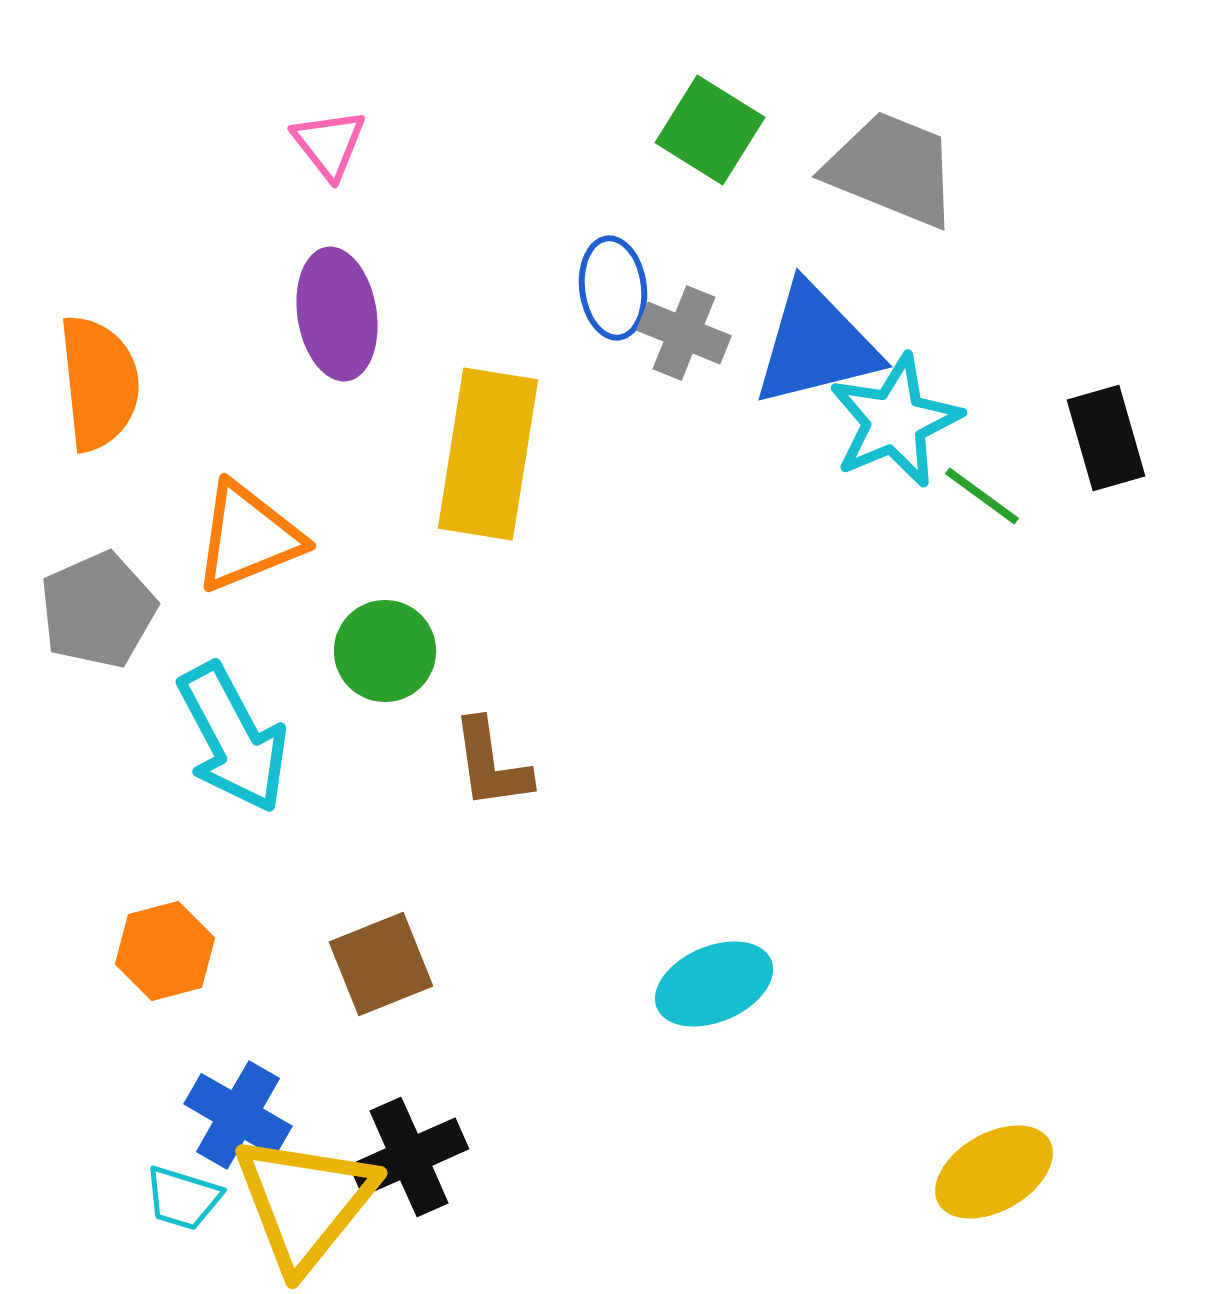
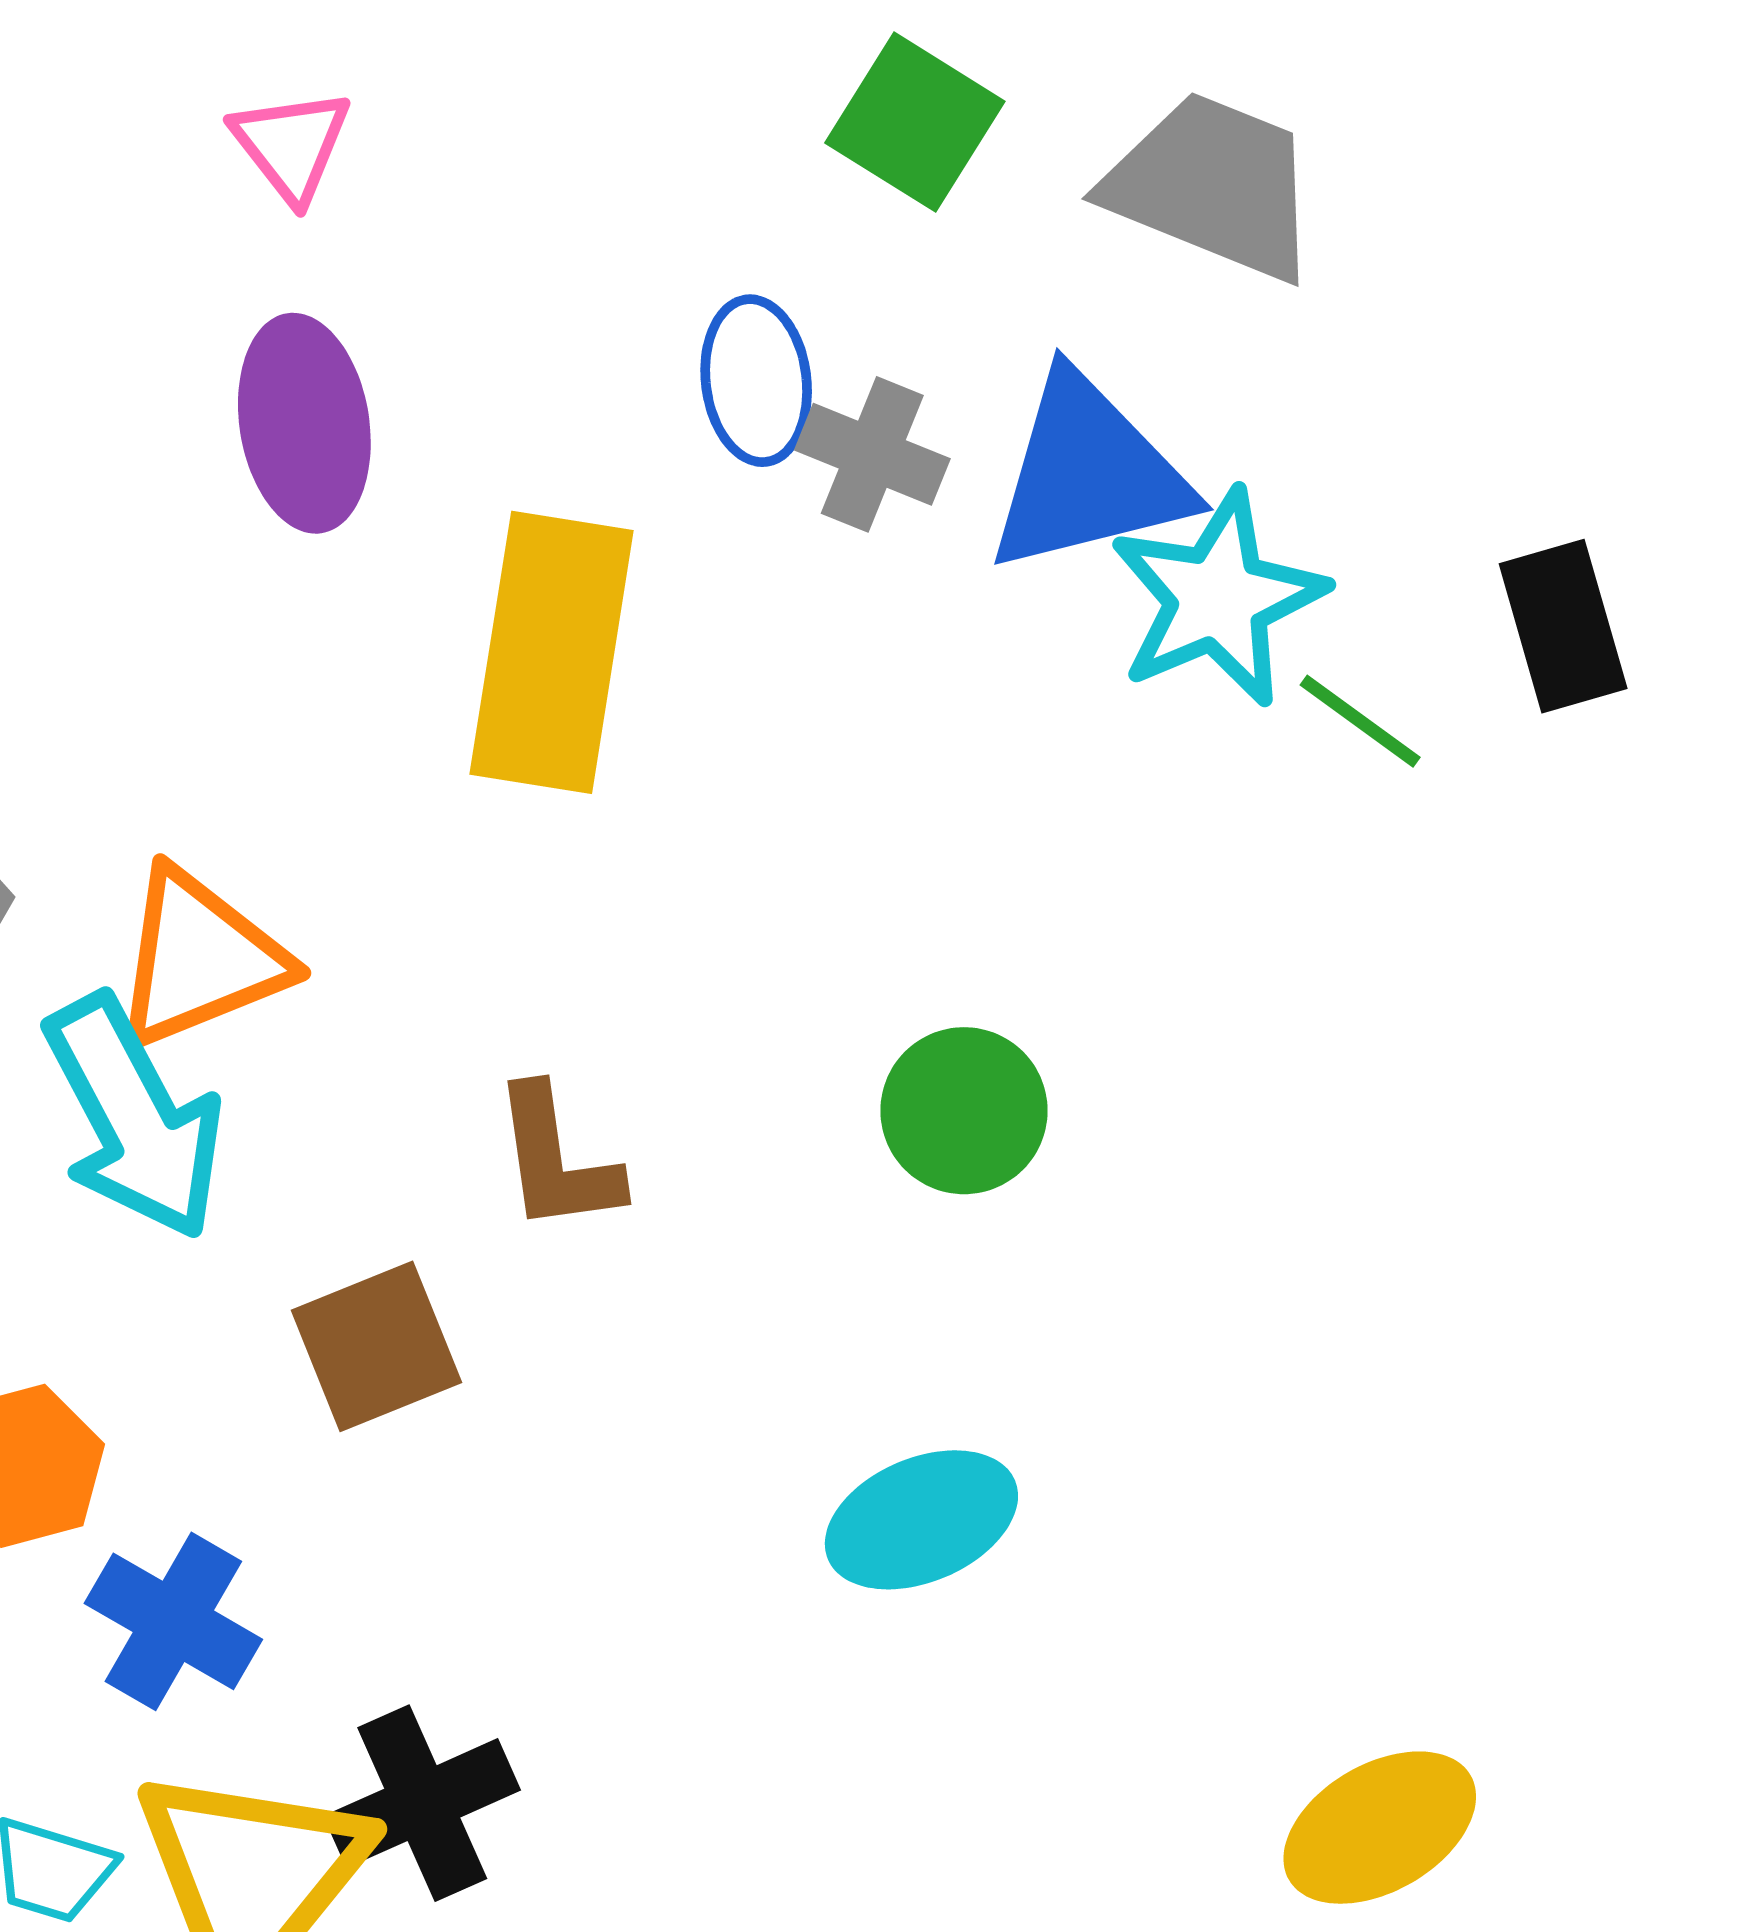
orange triangle: (248, 537) -> (200, 958), moved
green circle: (385, 651) -> (964, 1111), moved
brown square: (381, 964) -> (376, 1346), moved
blue cross: (238, 1115) -> (173, 1621), moved

